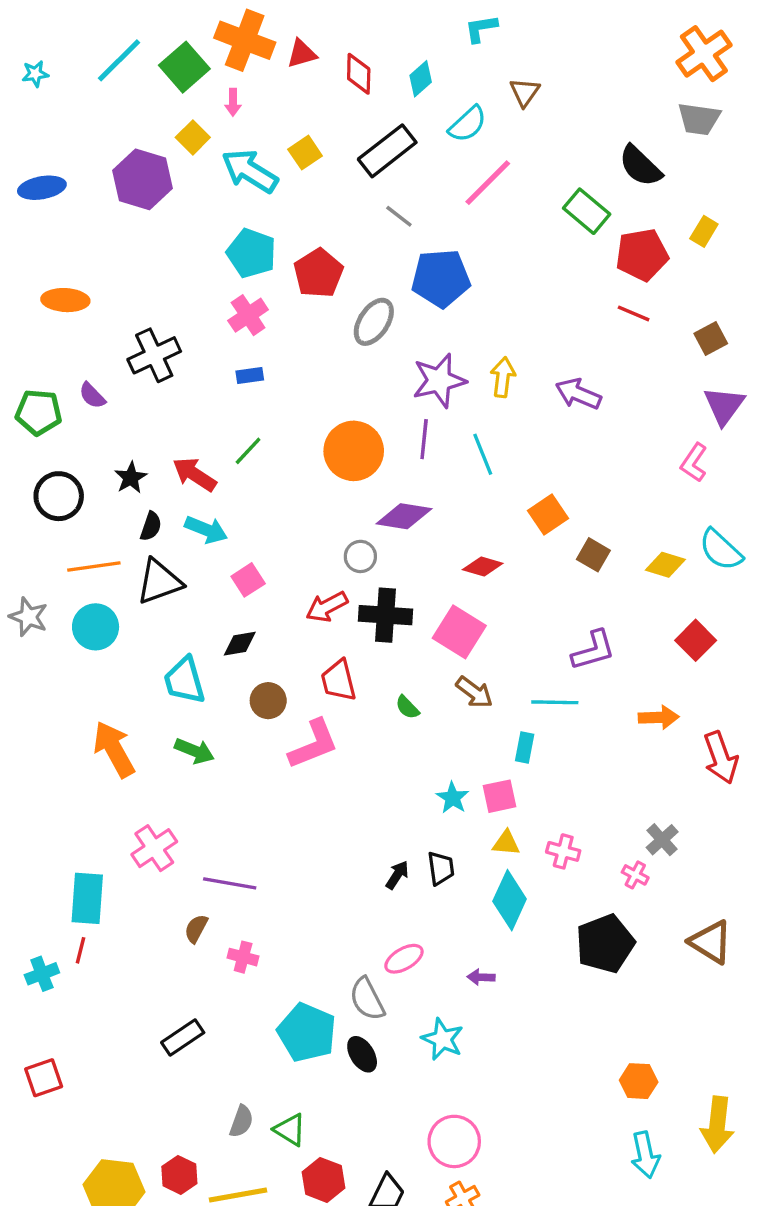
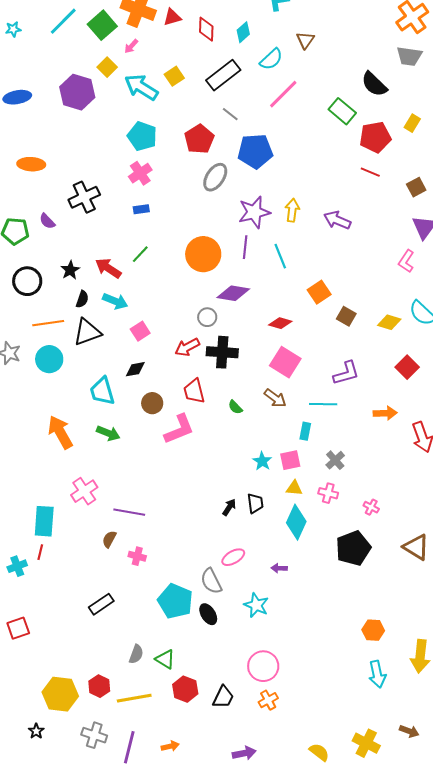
pink arrow: (233, 102) -> (131, 46), turned 42
red pentagon: (318, 273) -> (199, 139), moved
pink square: (459, 632) -> (285, 362), moved
gray cross: (662, 840) -> (335, 460), moved

